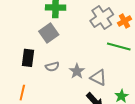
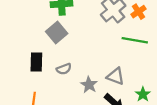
gray star: (77, 71) -> (89, 85), moved

